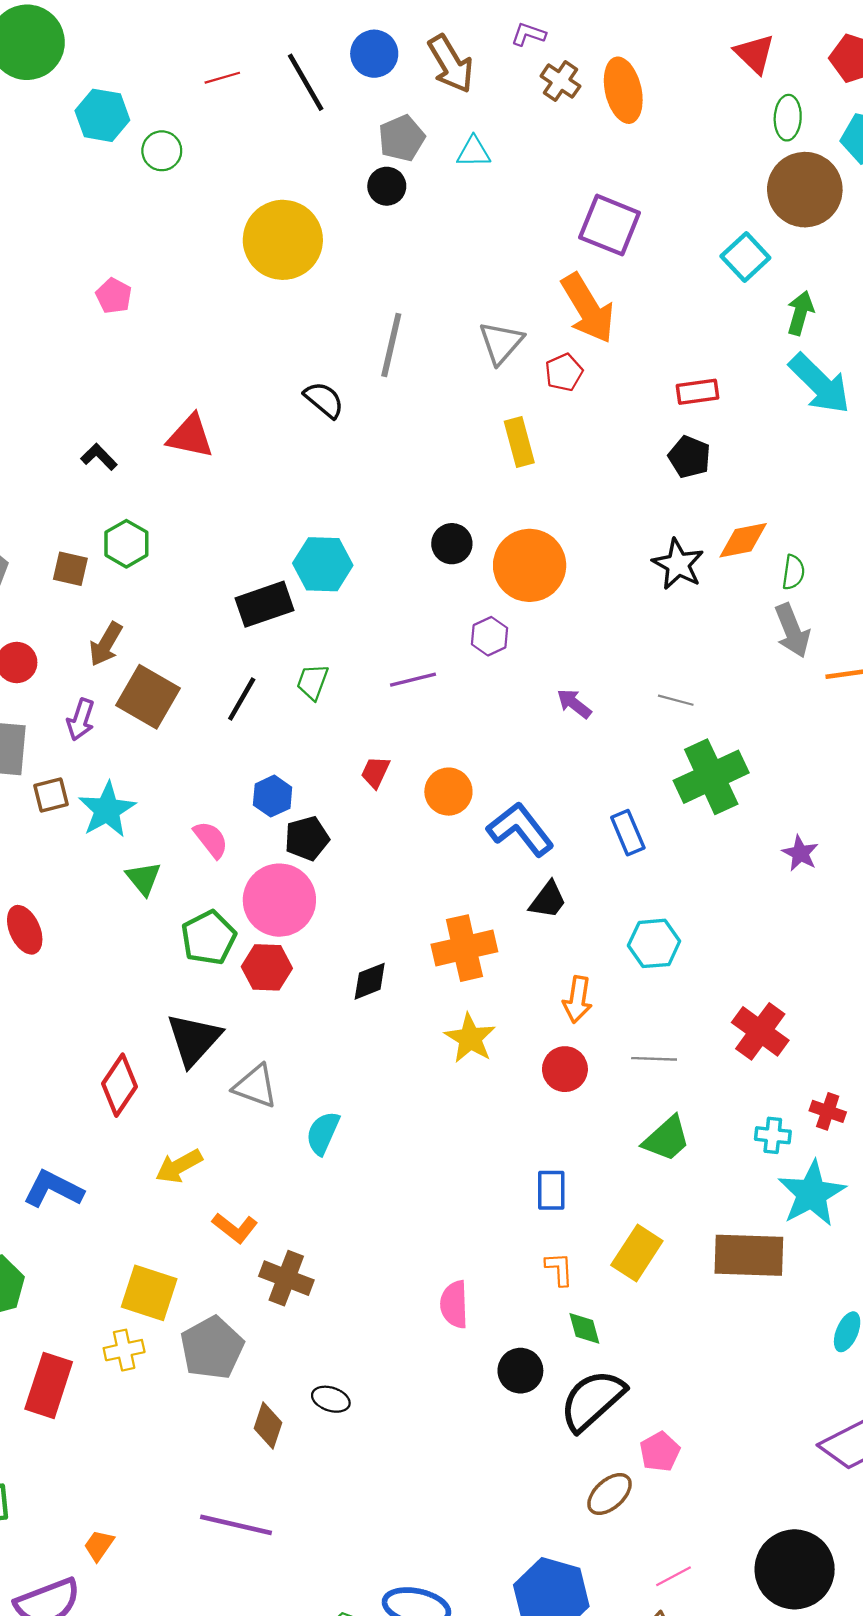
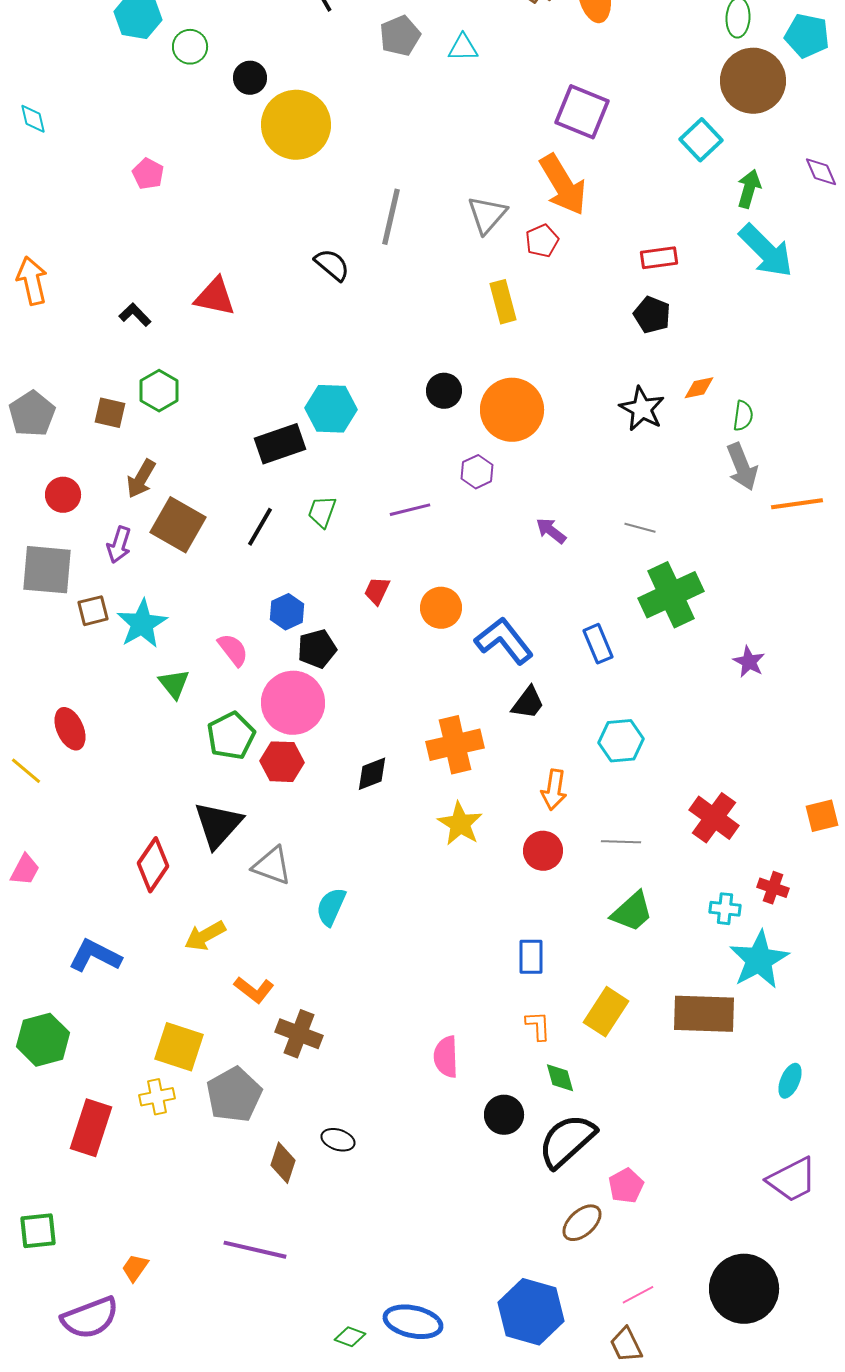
black circle: (387, 186) -> (250, 78), moved
orange diamond: (743, 540) -> (699, 388), size x0.7

